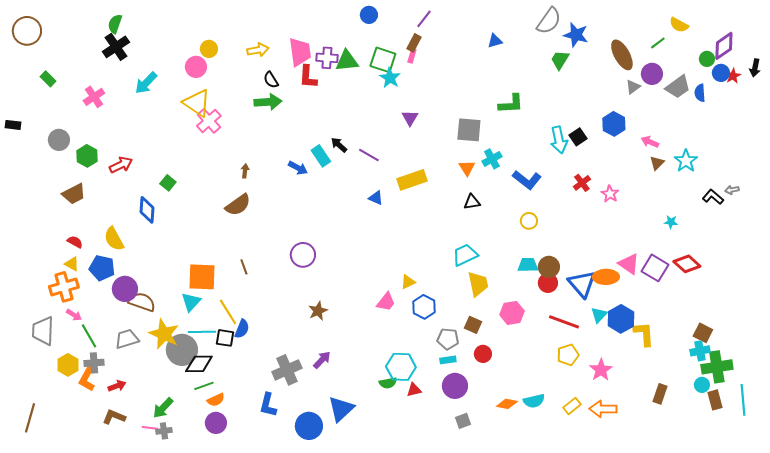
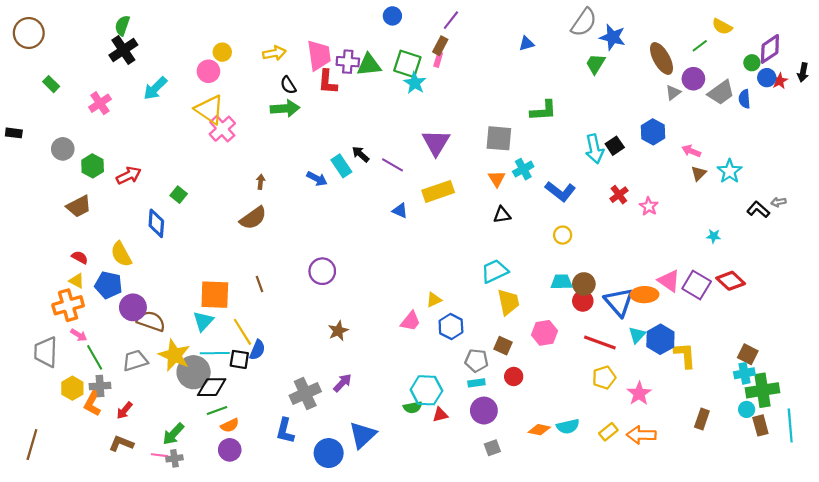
purple triangle: (410, 118) -> (436, 143), moved, size x1.6
red arrow: (117, 386) -> (124, 411), turned 150

